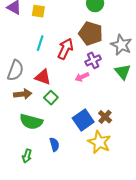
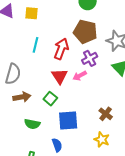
red triangle: (43, 77) -> (60, 76), moved, turned 42
blue square: (83, 120) -> (68, 120), moved, turned 35
green semicircle: (31, 122) -> (32, 124), size x0.7
yellow star: (99, 142) -> (102, 139), size x0.7

